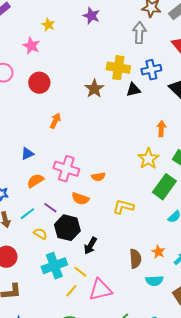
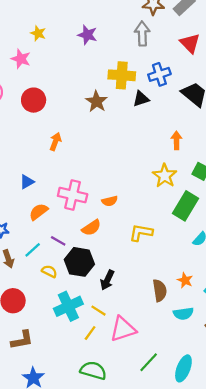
purple star: (91, 16) -> (87, 35), moved
orange semicircle: (80, 199) -> (91, 228), turned -48

